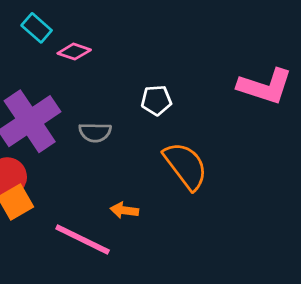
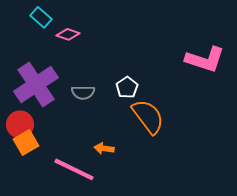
white pentagon: (156, 100) -> (127, 87), moved, turned -30

